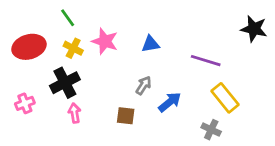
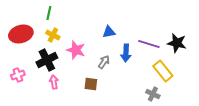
green line: (68, 18) -> (49, 13), turned 48
black star: (254, 29) -> (177, 43), moved
pink star: (105, 41) -> (76, 50), moved
blue arrow: (170, 102) -> (126, 53), moved, turned 132

